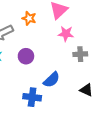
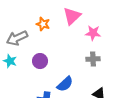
pink star: (66, 34) -> (93, 33), moved

